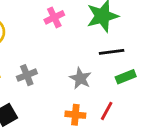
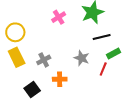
red line: (107, 111) -> (103, 69), moved
orange cross: (75, 115) -> (60, 79), moved

